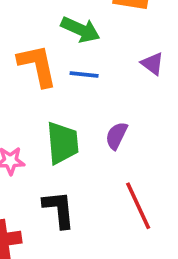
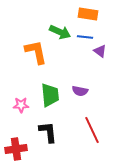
blue line: (84, 74) -> (85, 37), moved
purple semicircle: (116, 136) -> (80, 91), turned -105

